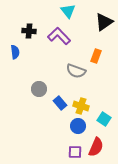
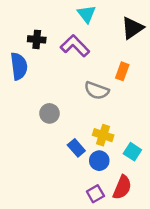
blue semicircle: (15, 52) -> (19, 66), size x1.5
blue rectangle: (60, 103) -> (76, 148), moved
purple square: (75, 152) -> (95, 194), turned -32

